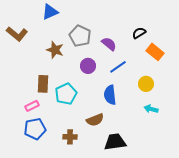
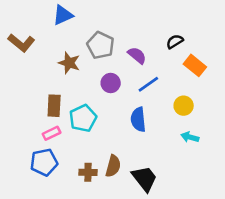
pink rectangle: (32, 106) -> (52, 133), moved
brown semicircle: (95, 120) -> (113, 166), moved, turned -54
black trapezoid: (115, 142) -> (145, 179), turned 60

